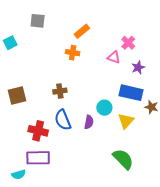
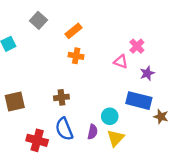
gray square: (38, 21) -> (38, 20), turned 35
orange rectangle: (82, 31) -> (74, 31), moved
yellow triangle: (126, 121) -> (116, 138), moved

